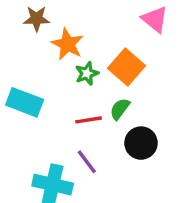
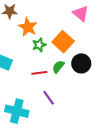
black circle: (141, 143) -> (81, 63), moved
purple line: (87, 162) -> (49, 98), moved

